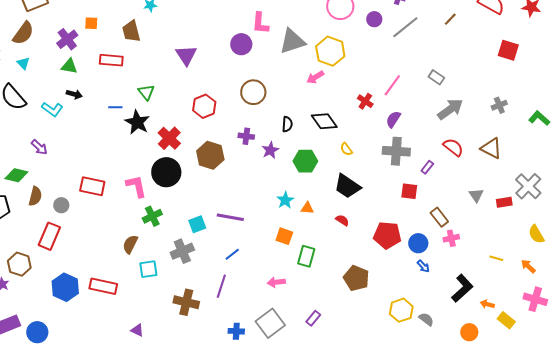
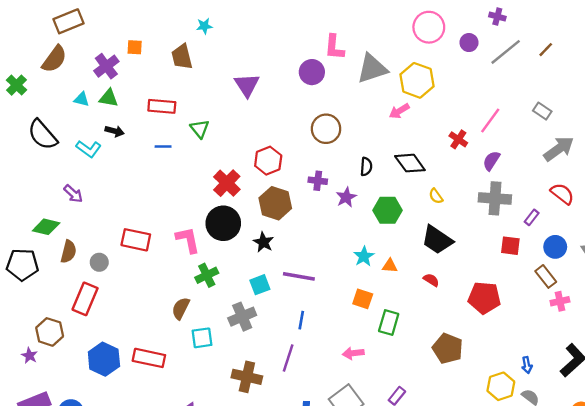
brown line: (450, 19) -> (546, 50), moved
red rectangle: (111, 60) -> (162, 106), moved
cyan triangle: (23, 63) -> (82, 99), moved, turned -32
red hexagon: (204, 106) -> (268, 161), moved
black star: (137, 122) -> (263, 242), moved, size x0.7
blue circle: (418, 243) -> (555, 247), moved
blue line: (232, 254) -> (301, 320), turned -42
blue arrow: (423, 266) -> (527, 365), moved, turned 32

